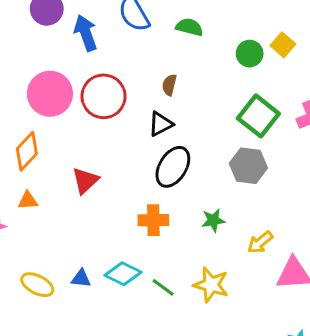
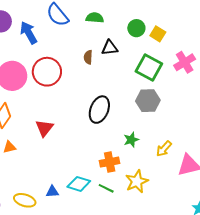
yellow square: (283, 45) -> (158, 34), moved
black triangle: (161, 124) -> (110, 48), moved, turned 30
orange cross: (153, 220) -> (110, 162), moved
yellow star: (211, 285) -> (137, 181), turned -30

